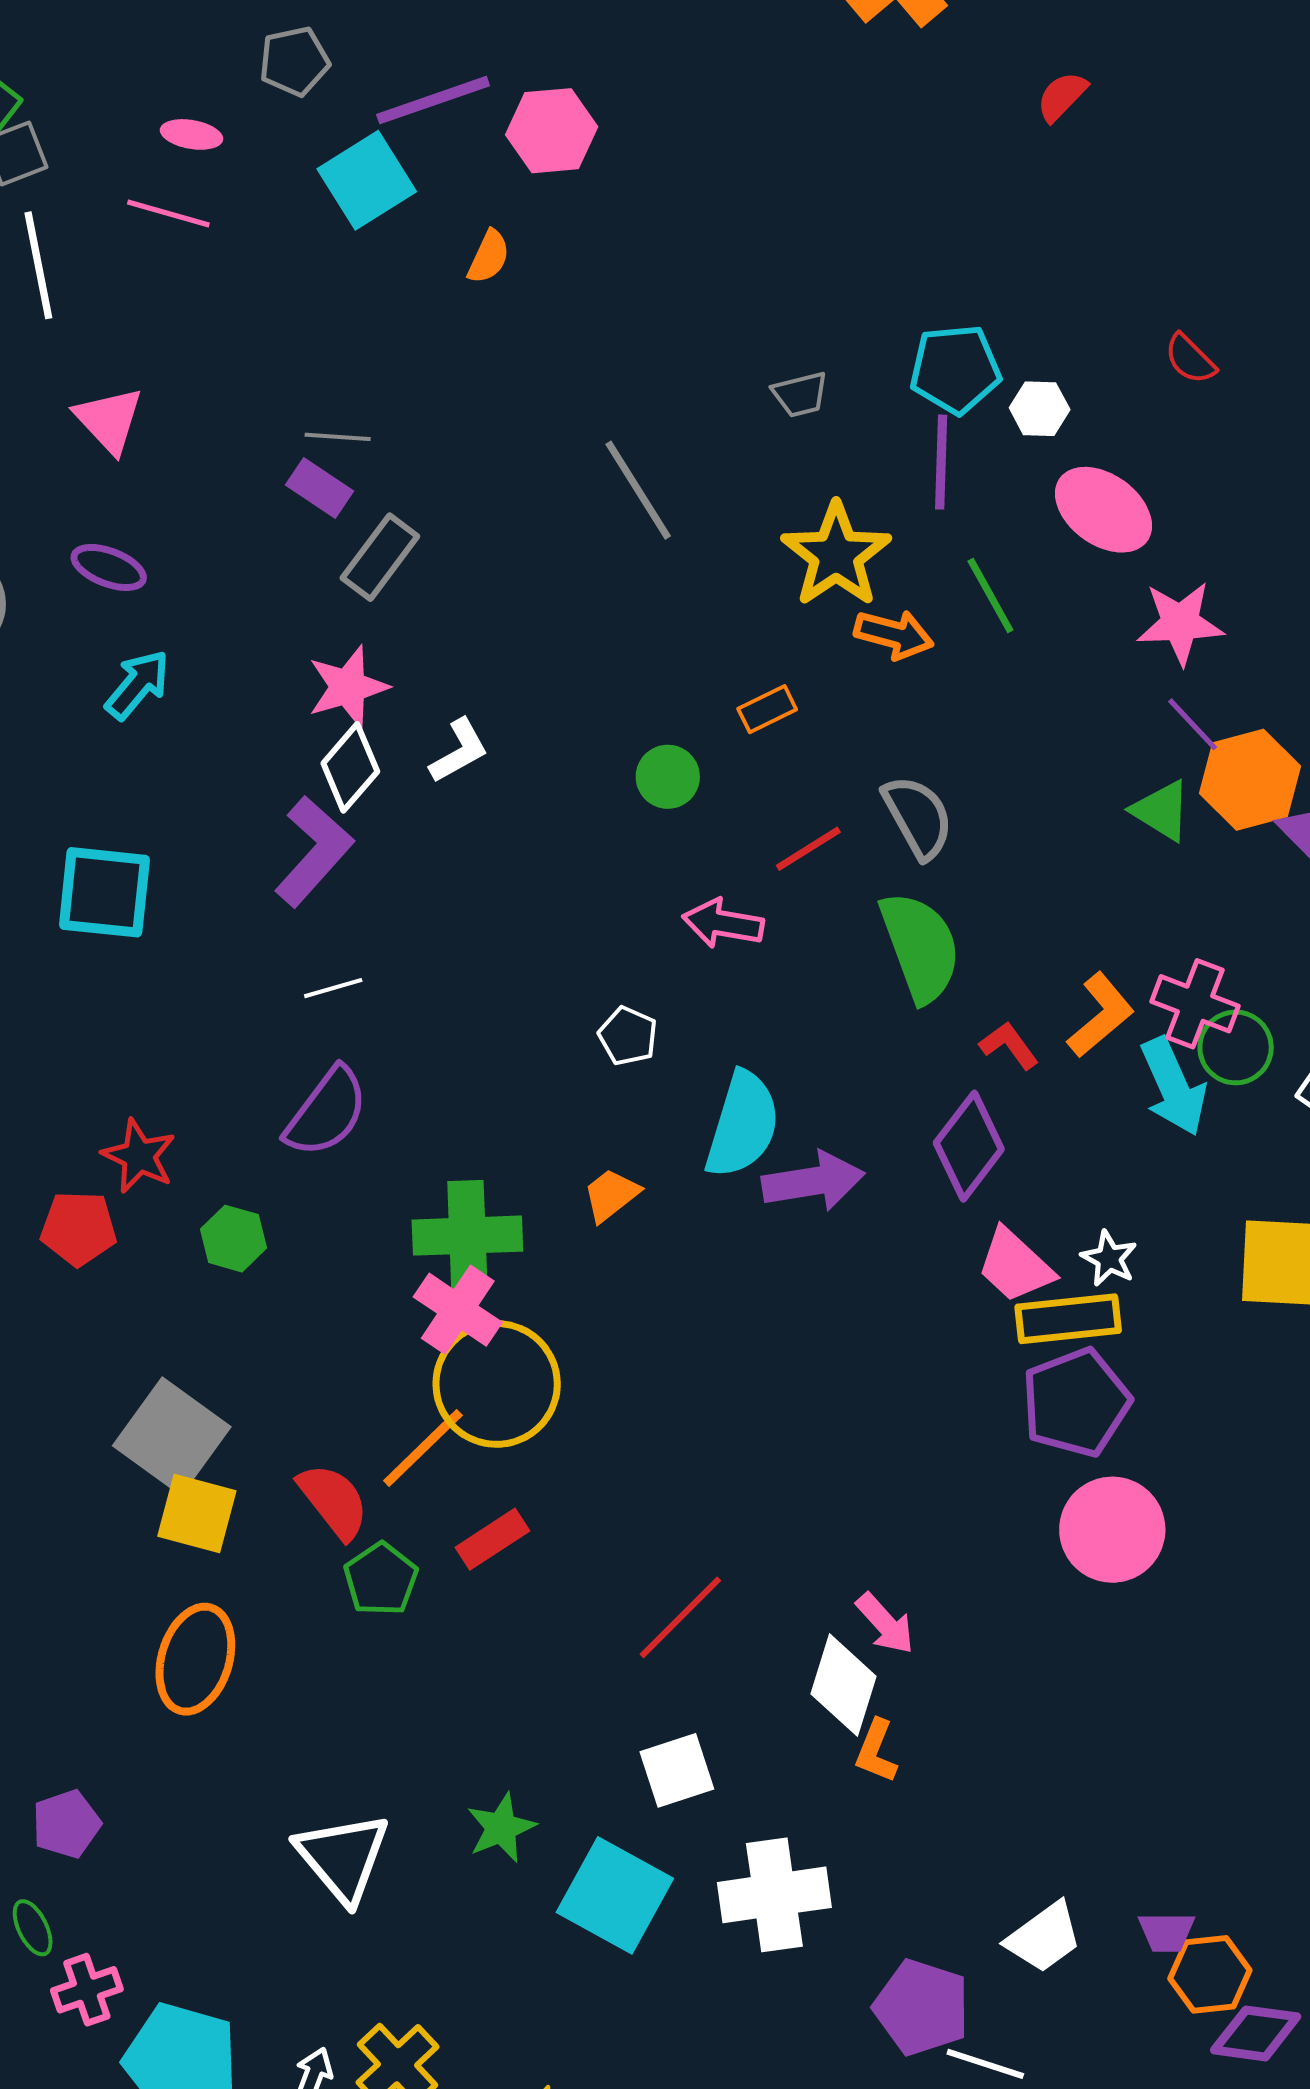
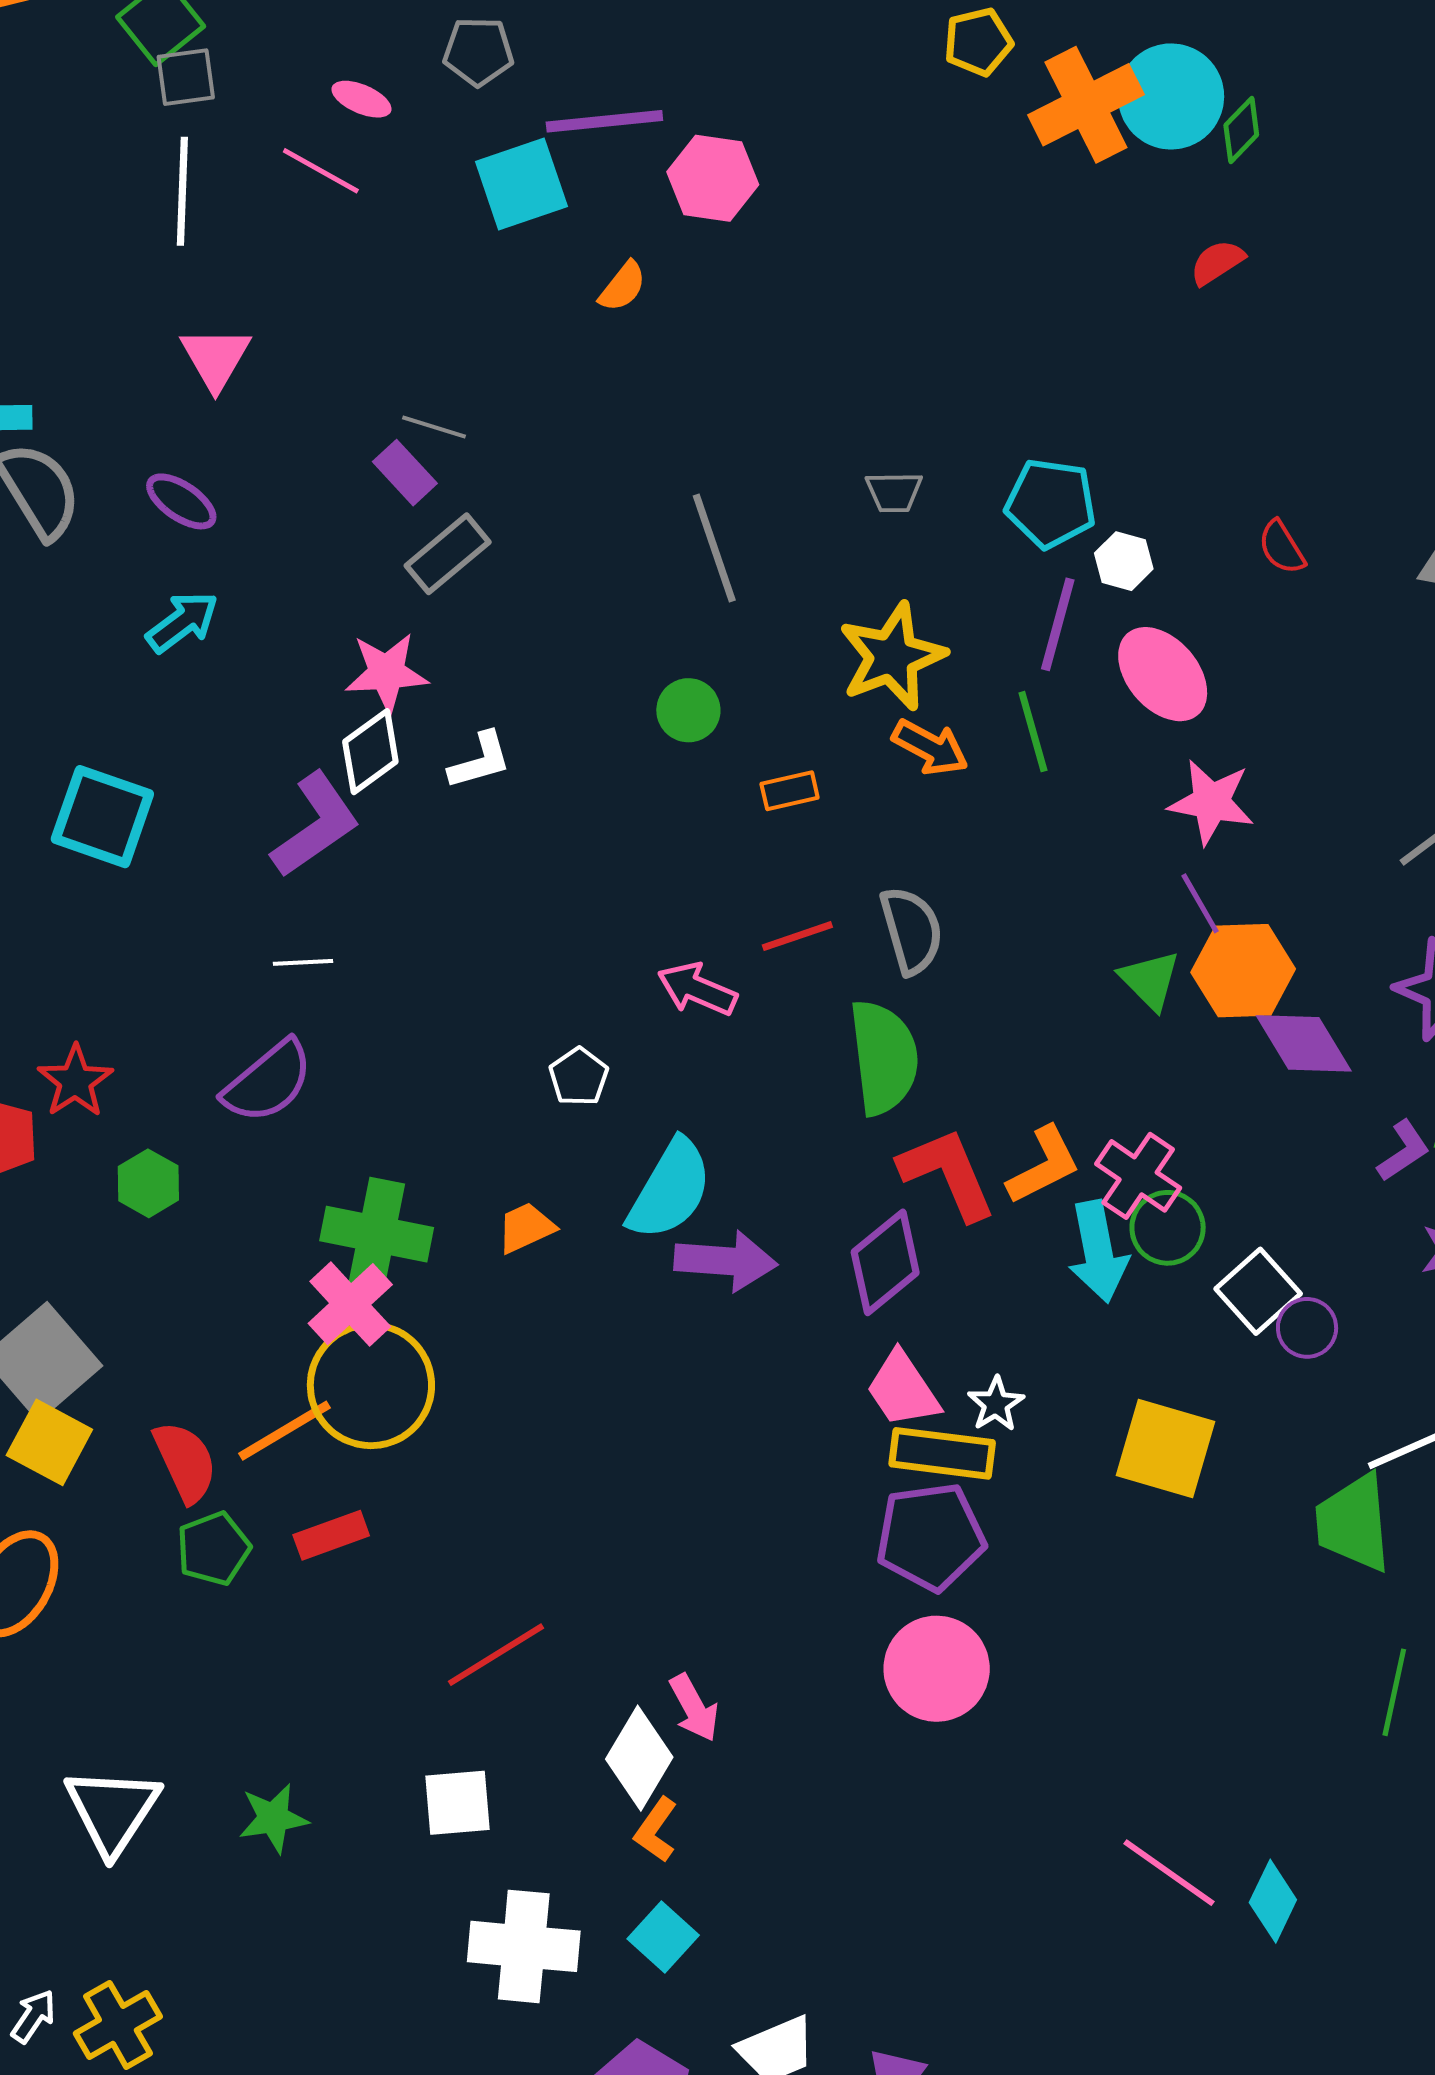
purple line: (941, 462) -> (1058, 624), moved
green circle: (668, 777) -> (688, 710), moved
red L-shape: (1009, 1045) -> (948, 1174), size x1.8
cyan square: (615, 1895) -> (663, 1937), moved, size x0.6

